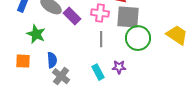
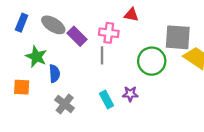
gray square: (128, 17) -> (178, 37), moved
gray line: (101, 39) -> (102, 55), moved
blue semicircle: (52, 60) -> (54, 74), moved

